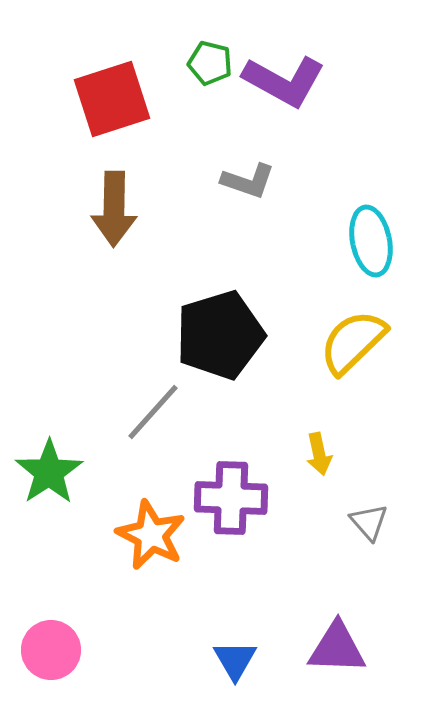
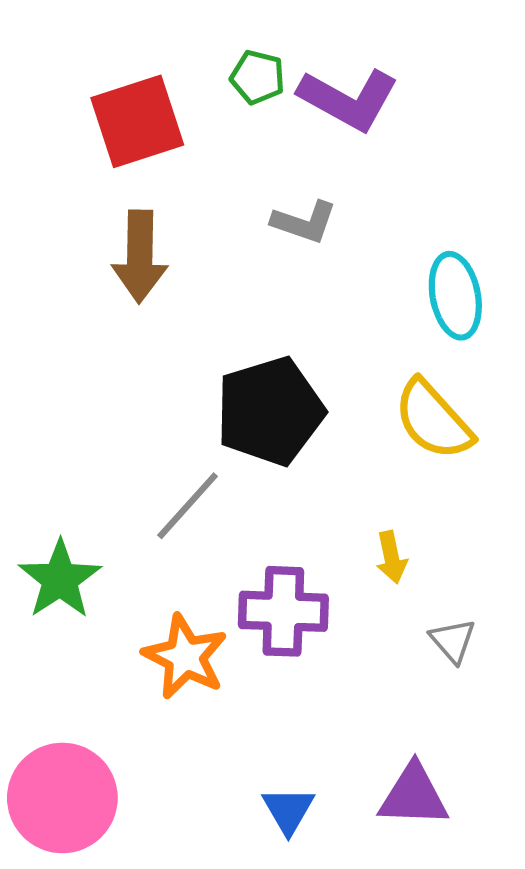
yellow semicircle: (353, 342) -> (433, 420), turned -88
pink circle: (51, 650) -> (62, 798), size x1.5

